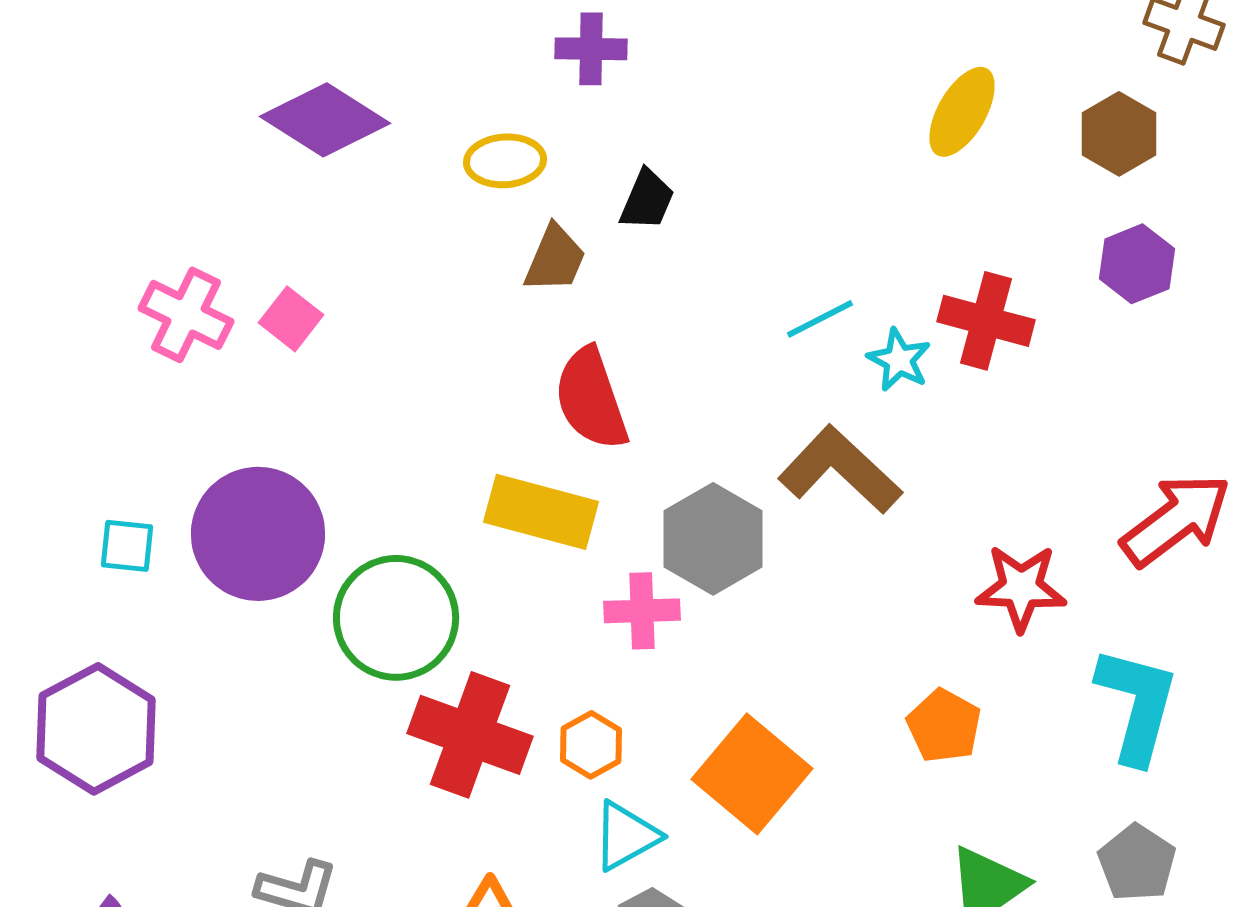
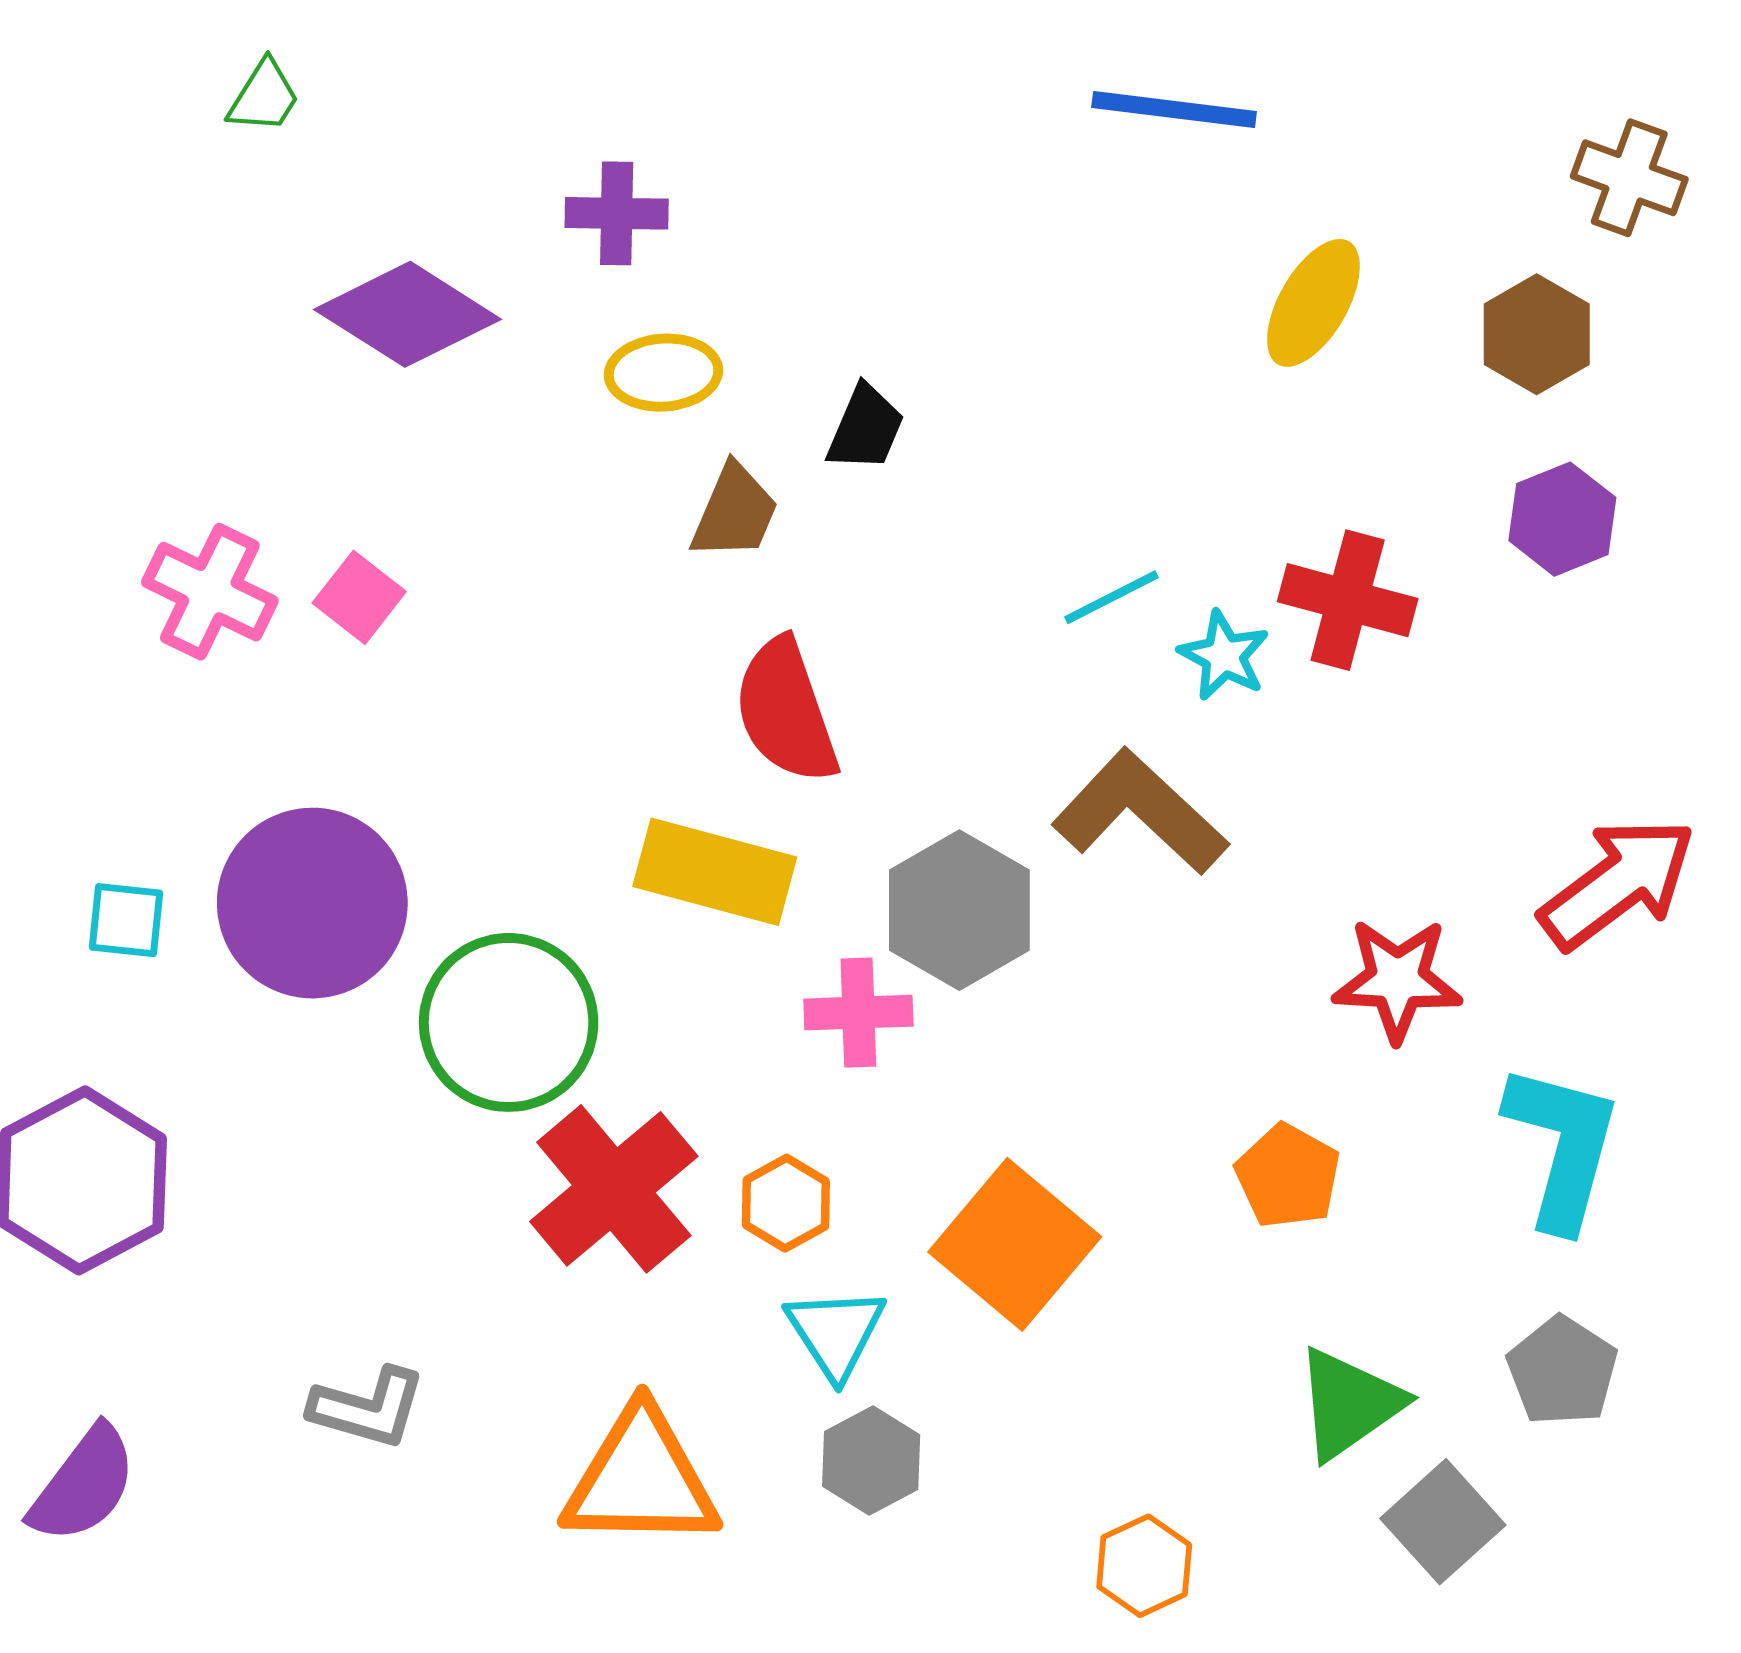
purple cross: (591, 49) -> (617, 213), moved
red cross: (470, 735) -> (614, 1189), turned 30
cyan triangle: (626, 836) -> (836, 1333), turned -34

